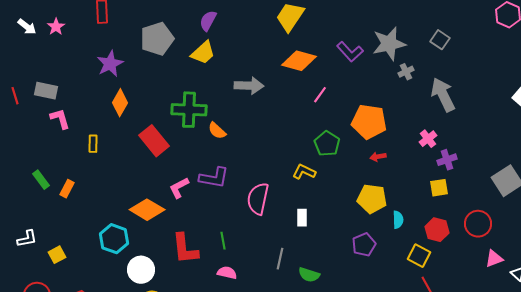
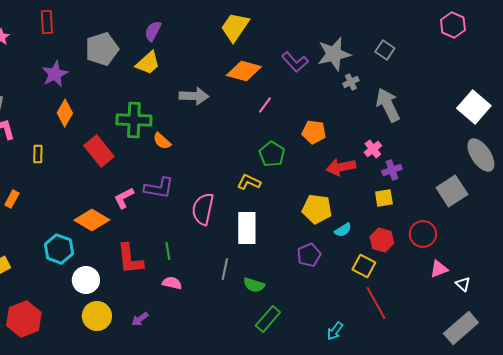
orange pentagon: (369, 122) -> (314, 132), size x0.7
red arrow: (378, 157) -> (341, 167), moved, size x1.8
white rectangle: (302, 218) -> (247, 228), size x1.8
cyan semicircle: (398, 220) -> (343, 230), turned 60

